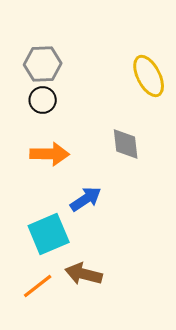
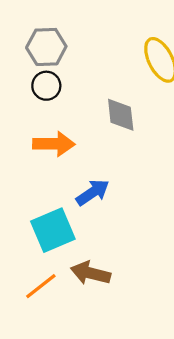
gray diamond: (126, 144) -> (121, 115), moved

